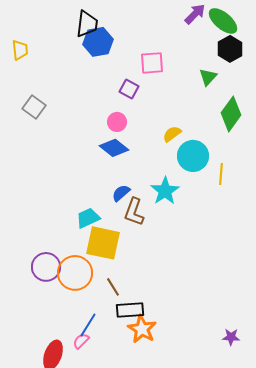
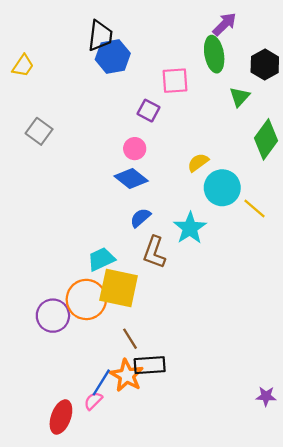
green ellipse: (223, 21) -> (214, 54), moved, turned 40
yellow trapezoid: (20, 50) -> (23, 66), turned 40
yellow line: (221, 174) -> (254, 208), turned -55
blue semicircle: (121, 193) -> (140, 218), moved
orange circle: (75, 273) -> (86, 299), moved
orange star: (142, 329) -> (127, 376), moved

